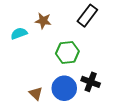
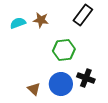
cyan semicircle: (19, 33) -> (18, 23), moved

